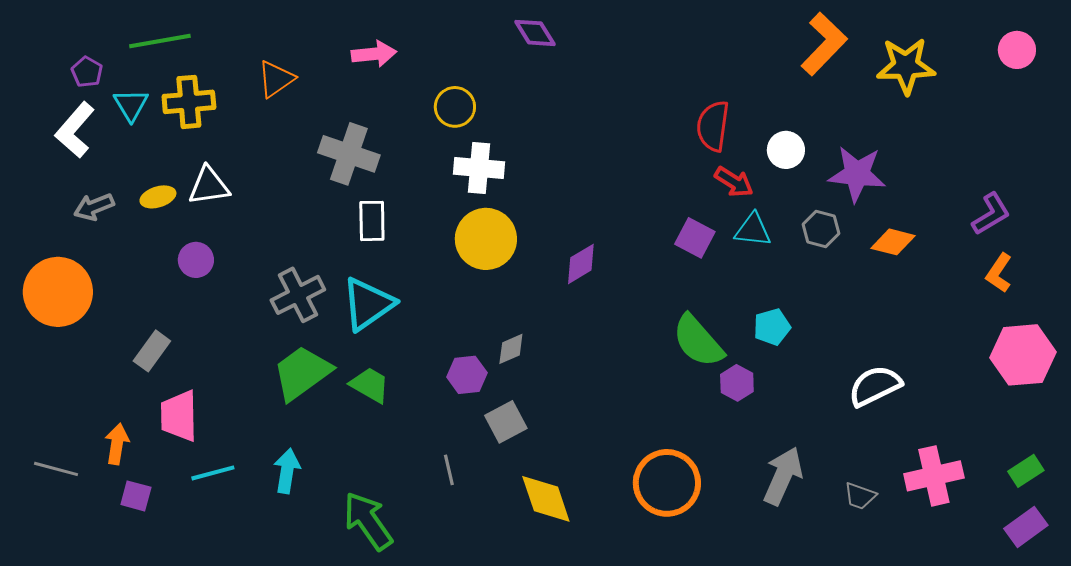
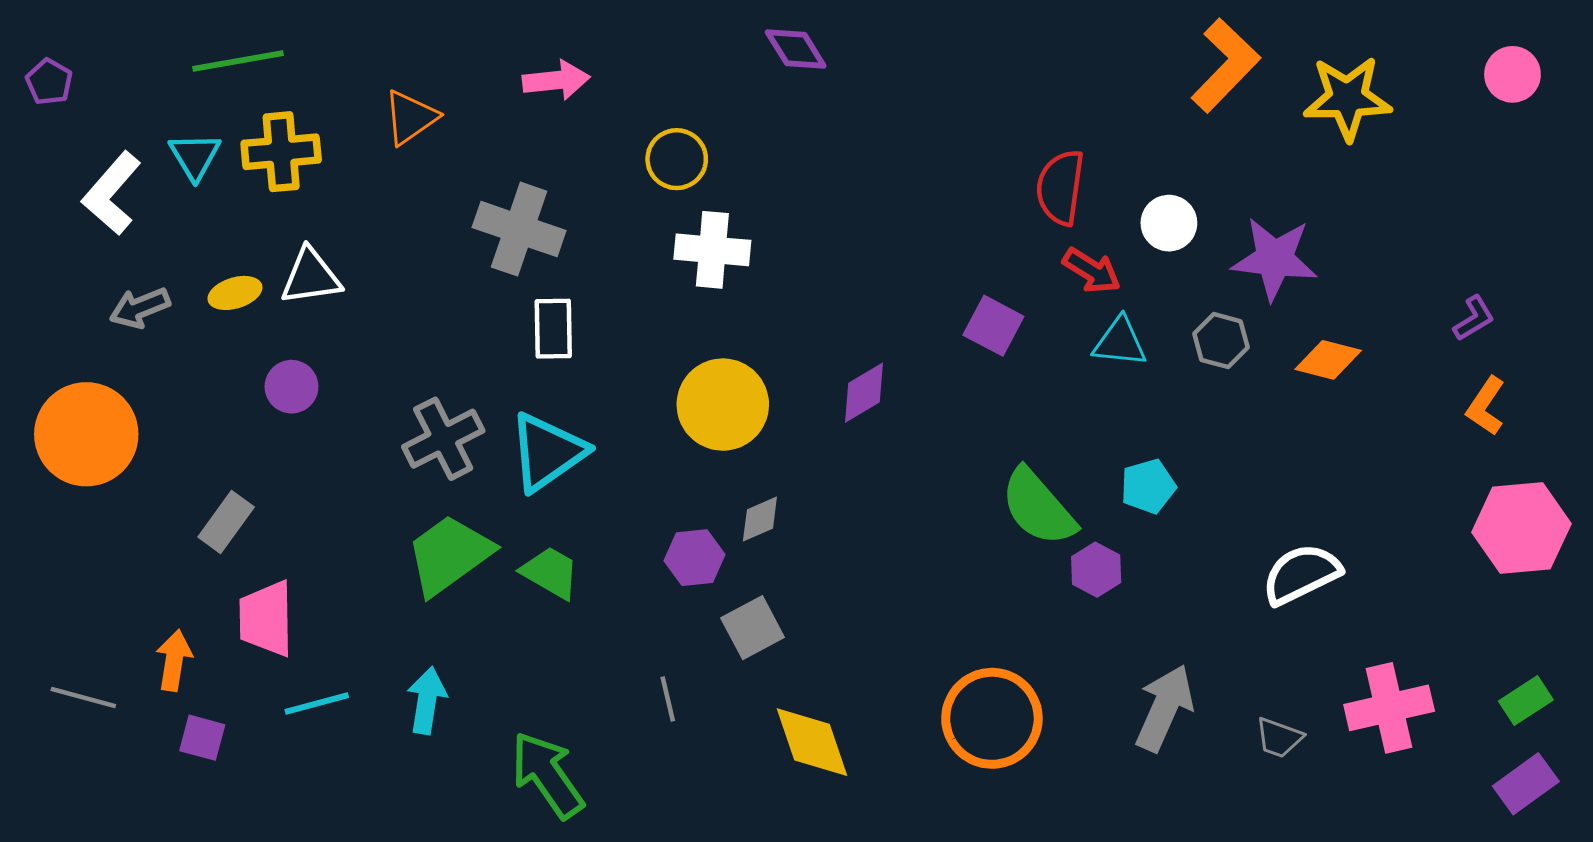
purple pentagon: (87, 72) -> (49, 82), moved
purple L-shape: (991, 214) -> (1474, 318), size x0.7
purple square: (695, 238) -> (993, 326), moved
yellow circle: (486, 239) -> (723, 405), moved

